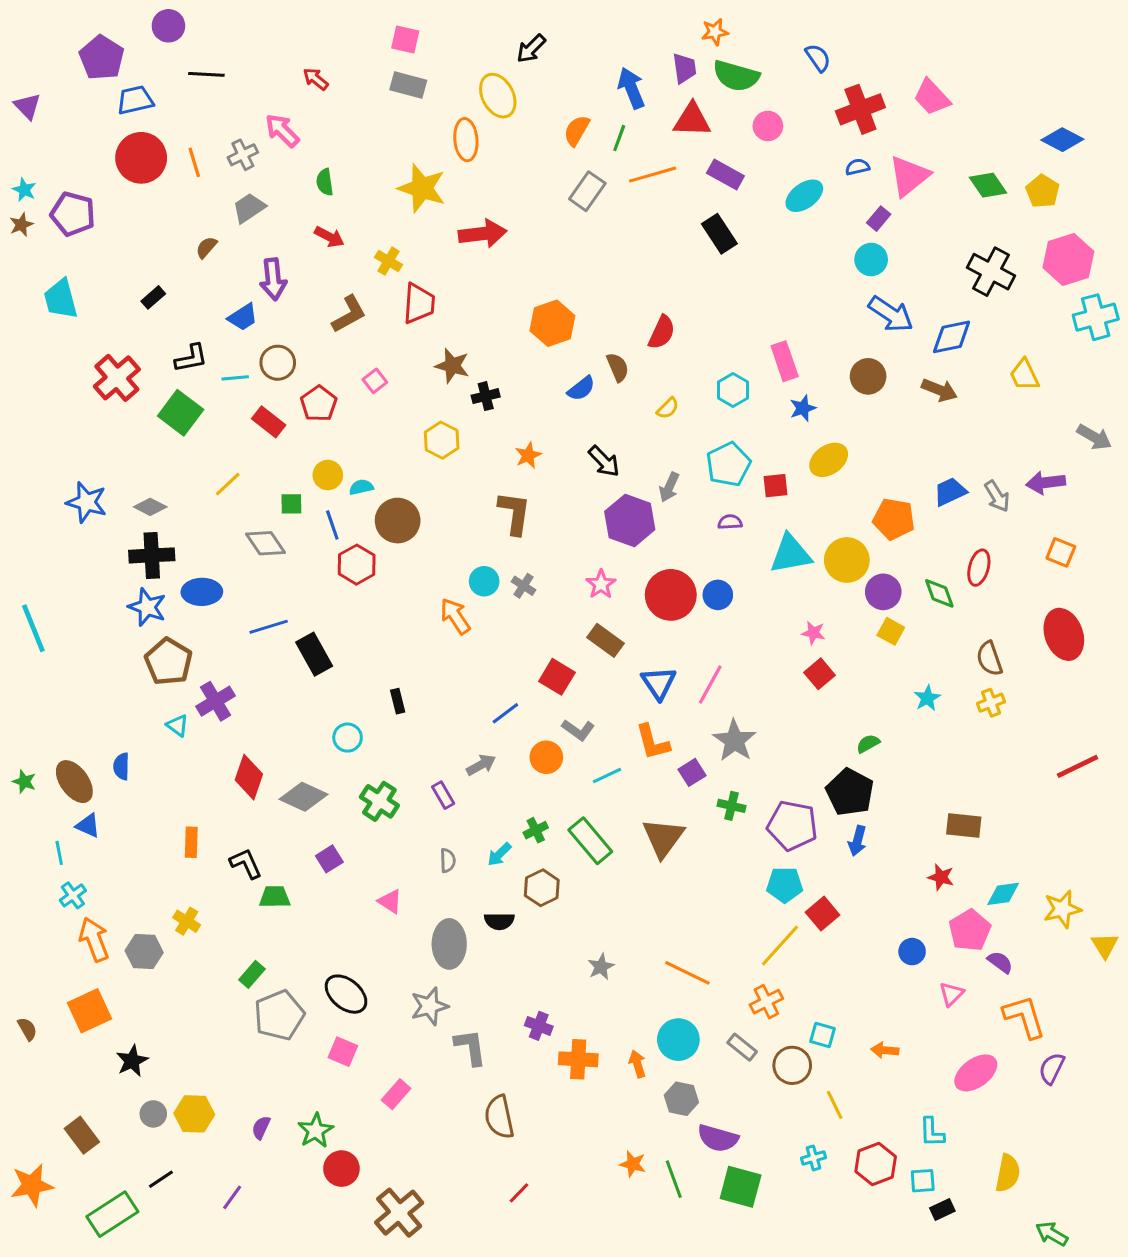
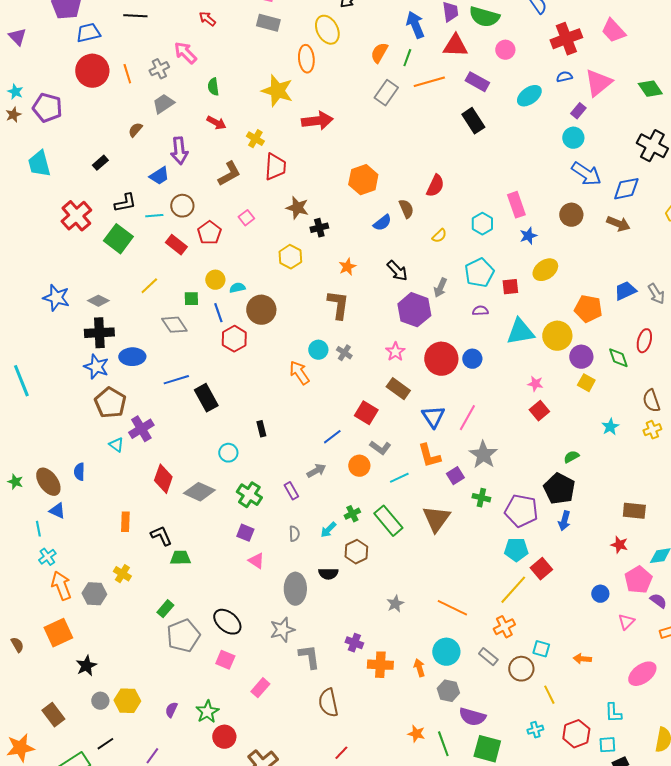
purple square: (329, 859) -> (245, 533), moved, turned -36

